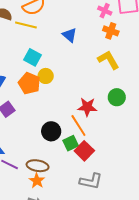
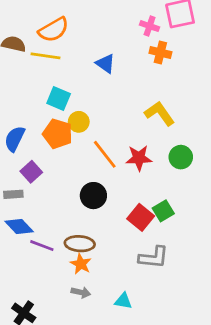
yellow L-shape: (108, 60) -> (160, 114), moved
green circle: (117, 97) -> (181, 157), moved
orange line: (78, 126) -> (105, 154), moved
green square: (71, 143) -> (163, 211), moved

